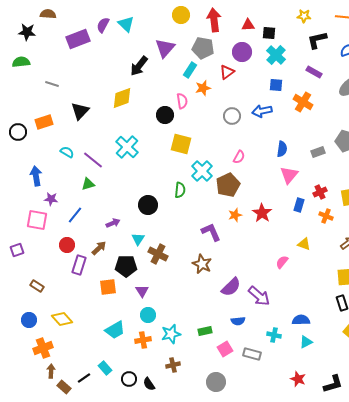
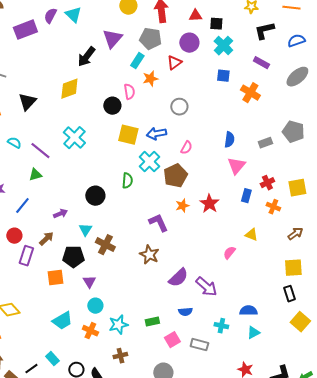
blue arrow: (262, 111) -> (156, 134), moved
orange cross: (143, 340) -> (90, 331), turned 35

